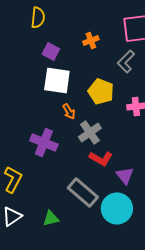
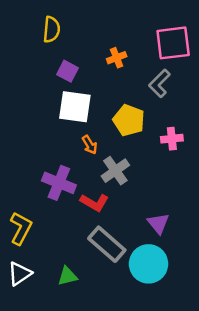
red L-shape: (101, 158) -> (95, 203), moved

